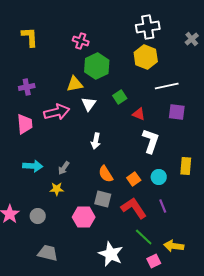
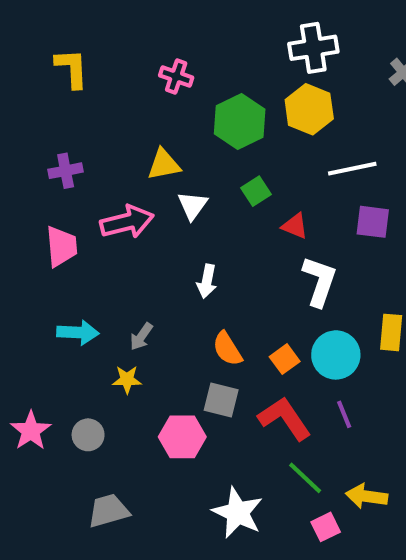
green hexagon: (97, 66) -> (240, 122), moved
cyan circle: (159, 177) -> (336, 355), size x1.5
gray trapezoid: (48, 253) -> (109, 511), turned -30

